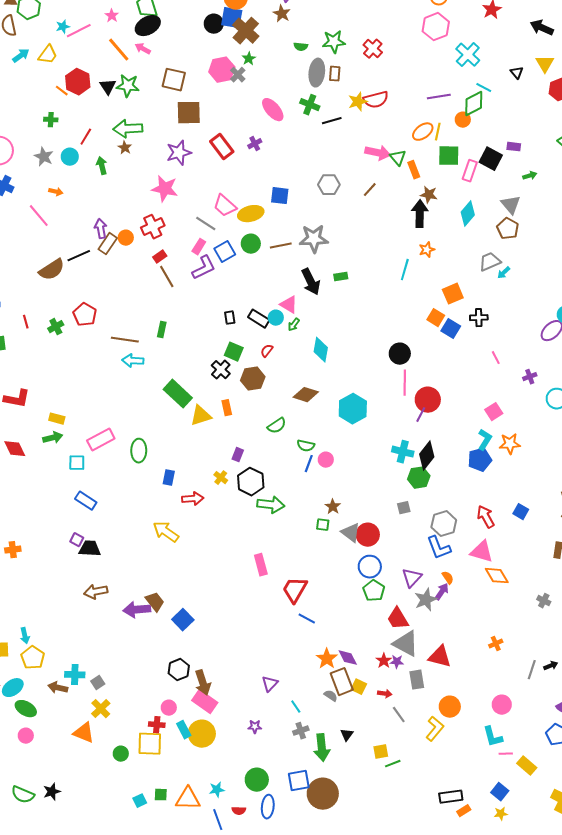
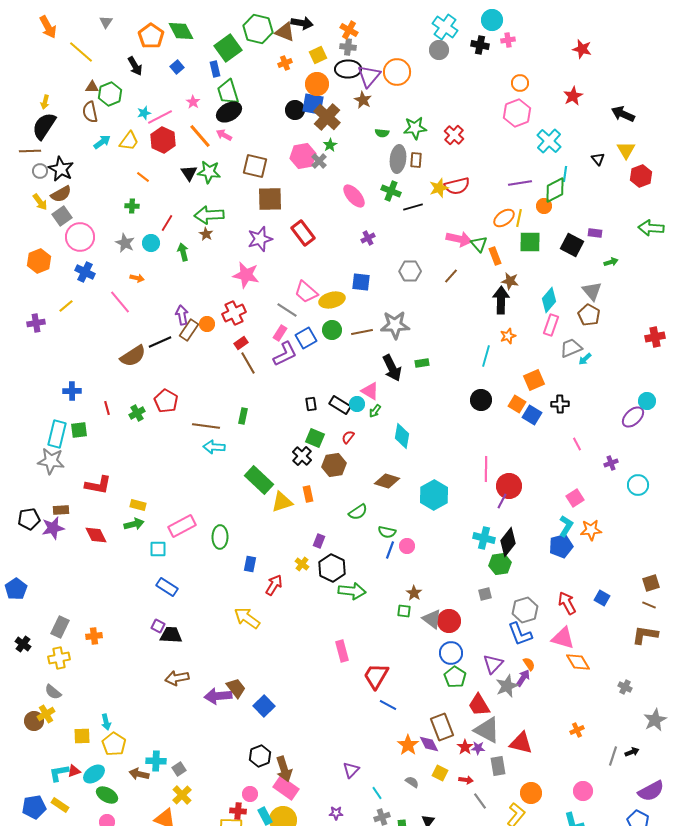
red hexagon: (78, 82) -> (163, 140), moved
cyan line: (484, 88) -> (565, 174), turned 70
purple cross: (255, 144) -> (368, 238), moved
pink rectangle: (470, 171) -> (551, 325), moved
black circle: (400, 354) -> (481, 400), moved
red arrow: (193, 499) -> (274, 585), turned -55
brown rectangle: (342, 682) -> (442, 727), moved

